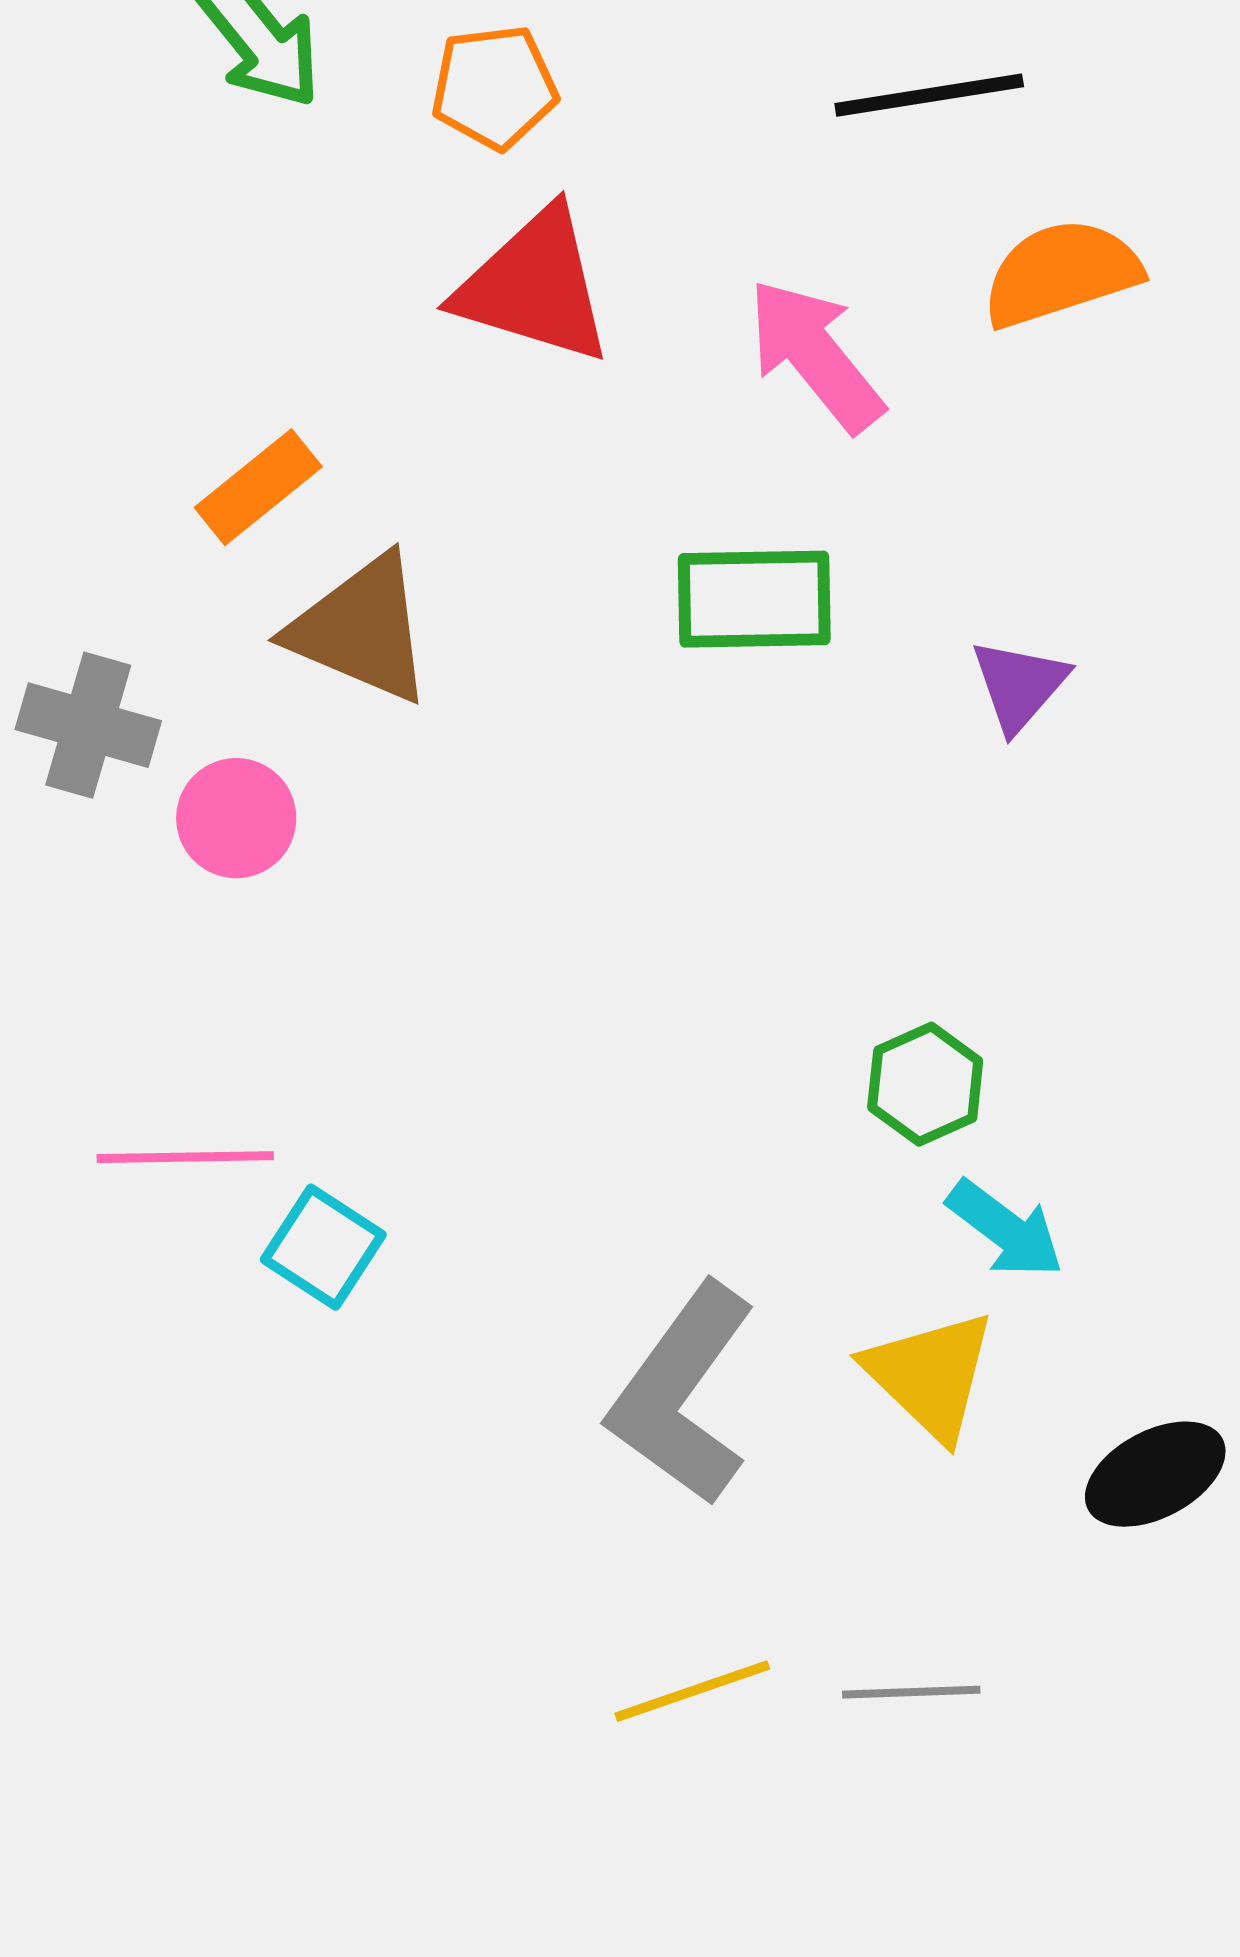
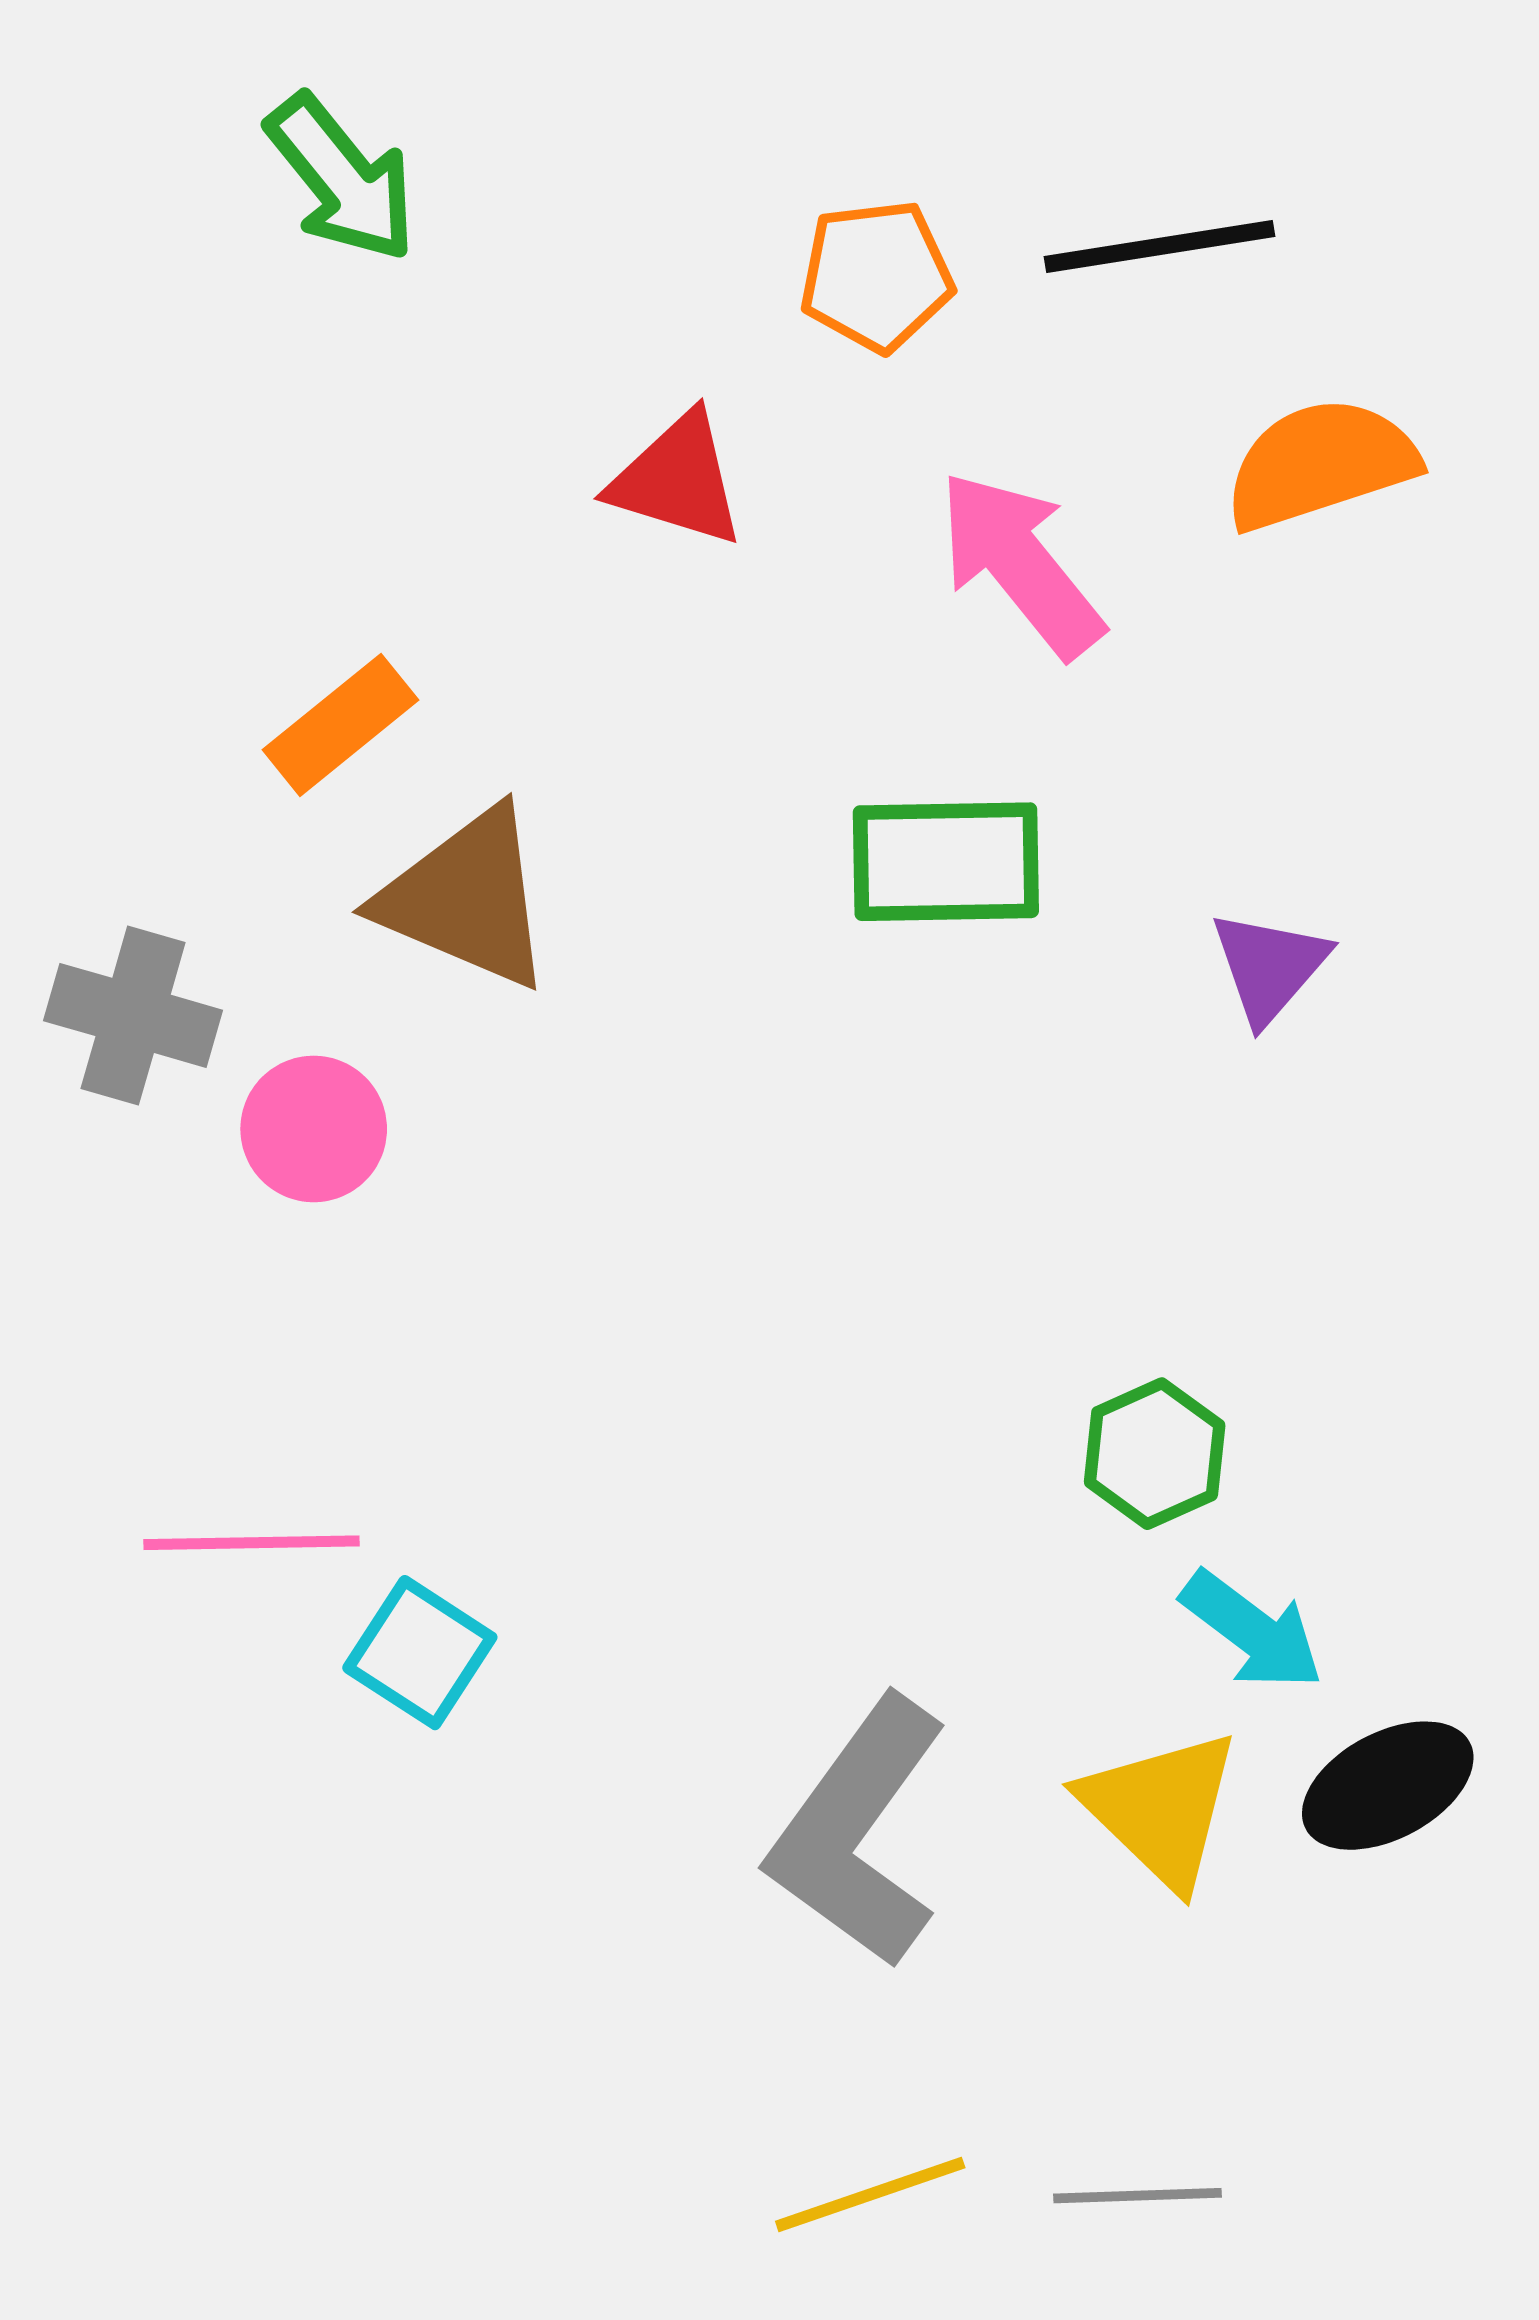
orange pentagon: (494, 87) -> (876, 276), moved
red triangle: (534, 286) -> (677, 480), size x0.7
black ellipse: (1155, 1474) -> (1388, 1786), moved

